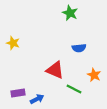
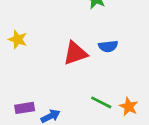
red triangle: (55, 70) -> (75, 53), moved, turned -42
orange star: (94, 75) -> (129, 107), moved

